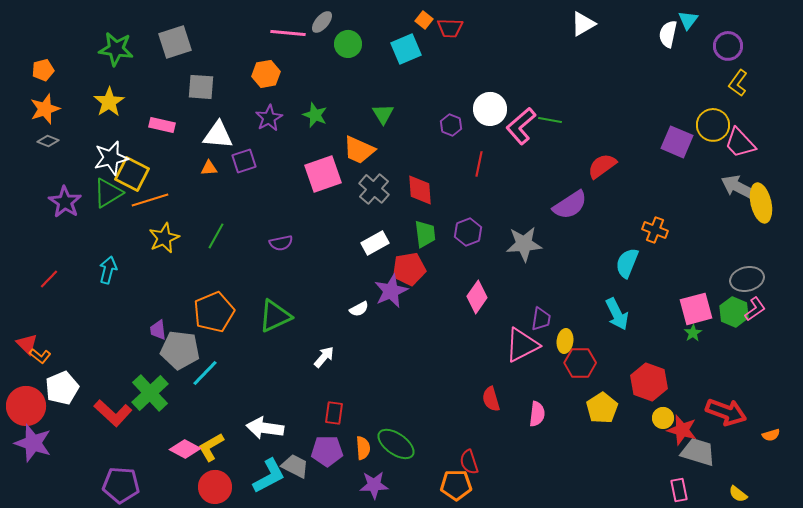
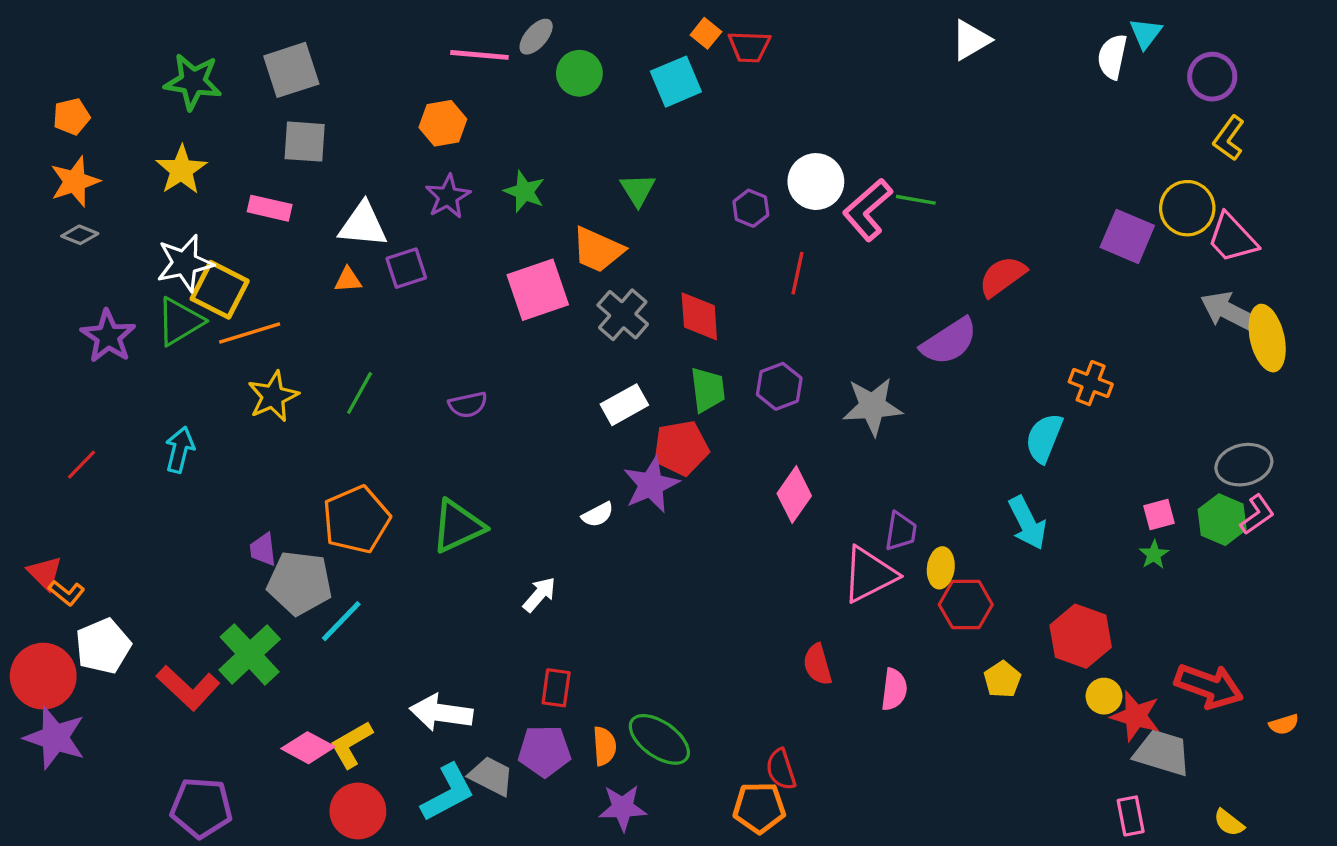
gray square: (201, 87) -> (305, 142), moved
pink square: (696, 309) -> (1159, 515), size x0.6
yellow pentagon: (602, 408) -> (1002, 679), size x0.7

